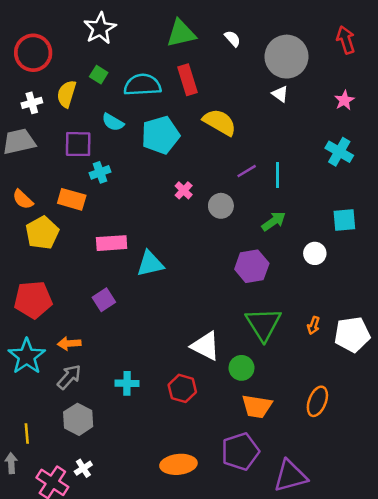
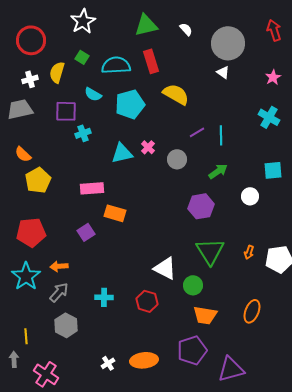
orange rectangle: (72, 199) -> (115, 213), moved
cyan triangle: (150, 264) -> (122, 153), moved
white cross: (83, 468) -> (108, 363), moved

